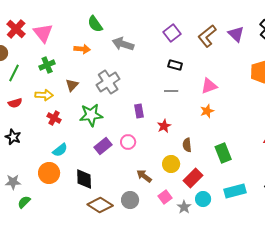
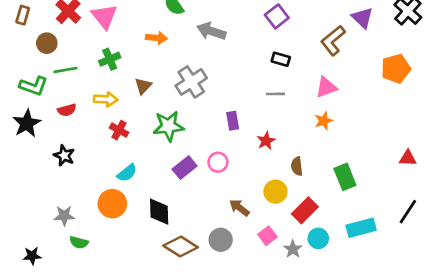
brown L-shape: (207, 36) -> (333, 40), moved
green line: (14, 73) -> (66, 70), turned 54
green semicircle: (24, 202) -> (79, 242), turned -120

